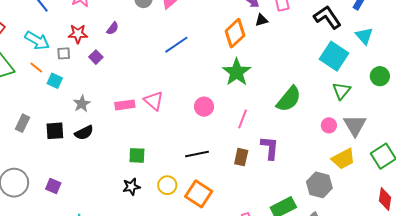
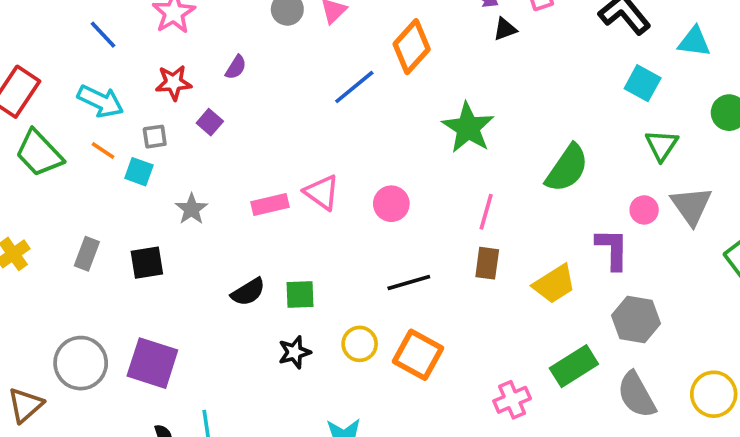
orange diamond: (235, 33) -> (412, 47), moved
cyan triangle: (364, 36) -> (694, 42), turned -36
gray square: (64, 53) -> (155, 137), moved
cyan square: (334, 56) -> (643, 83), size x0.7
pink circle: (204, 107) -> (391, 204), moved
black semicircle: (84, 133) -> (248, 292), moved
purple L-shape: (270, 148) -> (612, 249), moved
brown rectangle: (241, 157) -> (487, 263), moved
yellow trapezoid: (343, 159) -> (554, 284), moved
purple square: (53, 186) -> (152, 363), size x1.8

